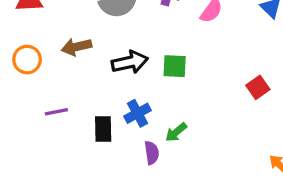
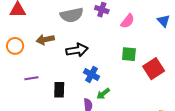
green square: (175, 66) -> (129, 54), moved
red square: (258, 87) -> (154, 69), size x1.5
blue cross: (138, 113) -> (92, 74), moved, turned -35

